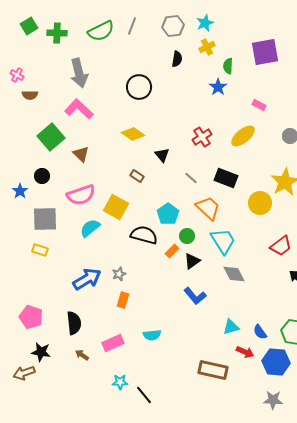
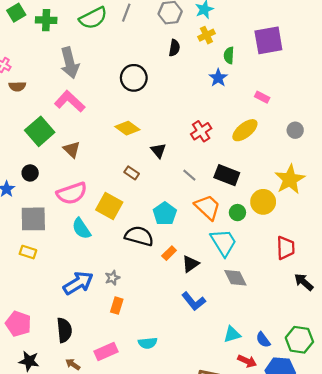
cyan semicircle: (90, 228) -> (81, 229), turned -85
green circle: (187, 236) -> (237, 213), moved
red trapezoid: (281, 246) -> (286, 248), turned -55

